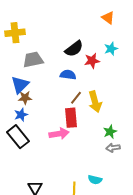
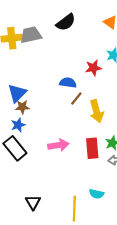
black semicircle: (74, 49) -> (66, 22), moved
gray trapezoid: (33, 60) -> (31, 35), moved
brown line: (76, 98) -> (76, 99), moved
red rectangle: (71, 118) -> (92, 148), moved

